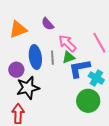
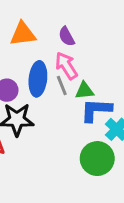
pink arrow: (67, 43) -> (66, 66), moved
gray line: (52, 58) -> (62, 86), turned -32

